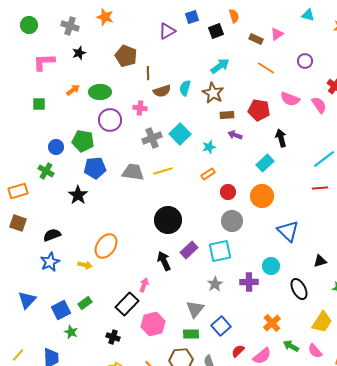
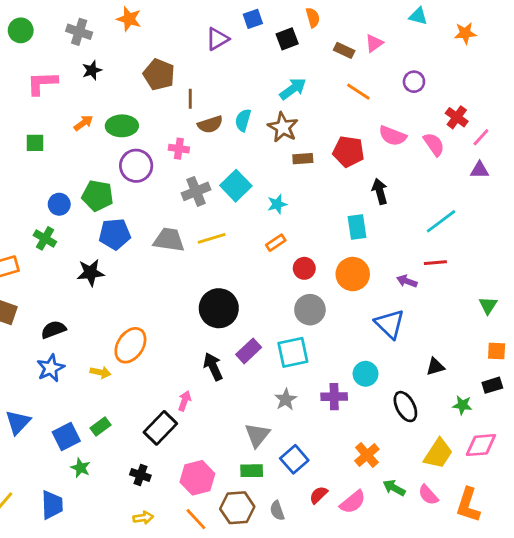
purple arrow: (235, 135) -> (407, 281), moved
cyan rectangle: (265, 163) -> (357, 227), turned -54
black star: (78, 195) -> (91, 273), turned 30
pink hexagon: (153, 324) -> (197, 478), moved

